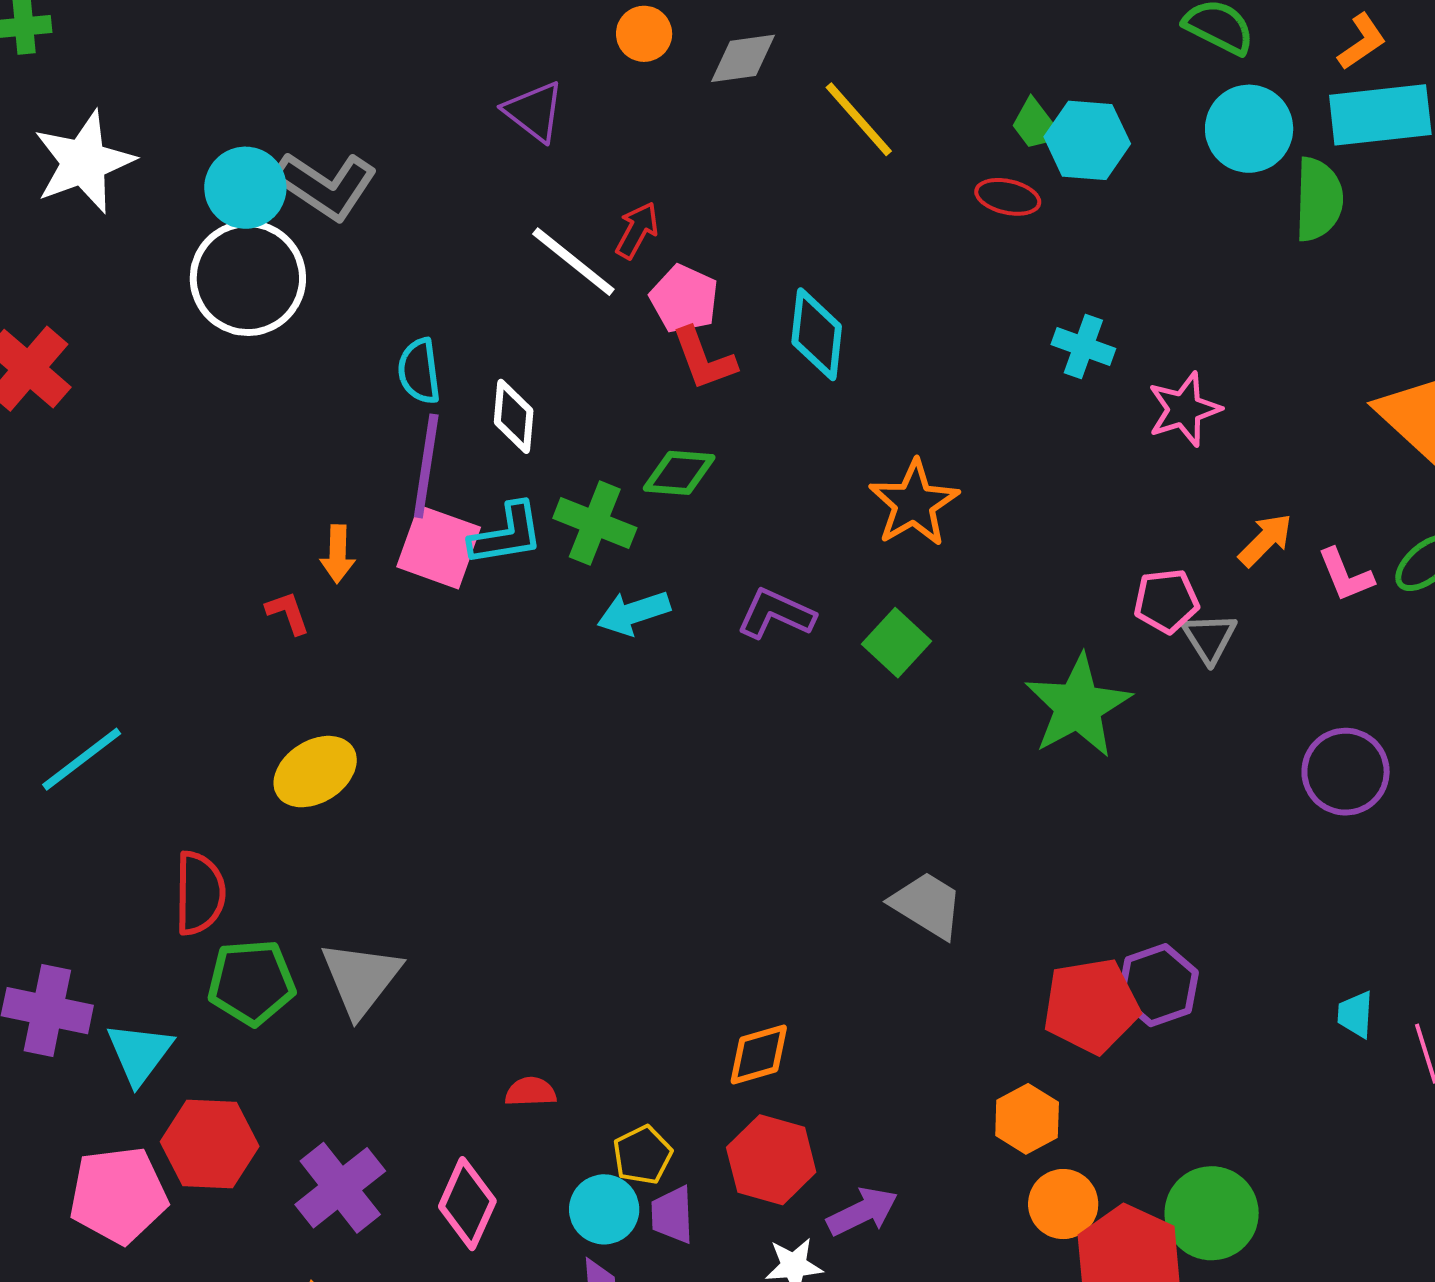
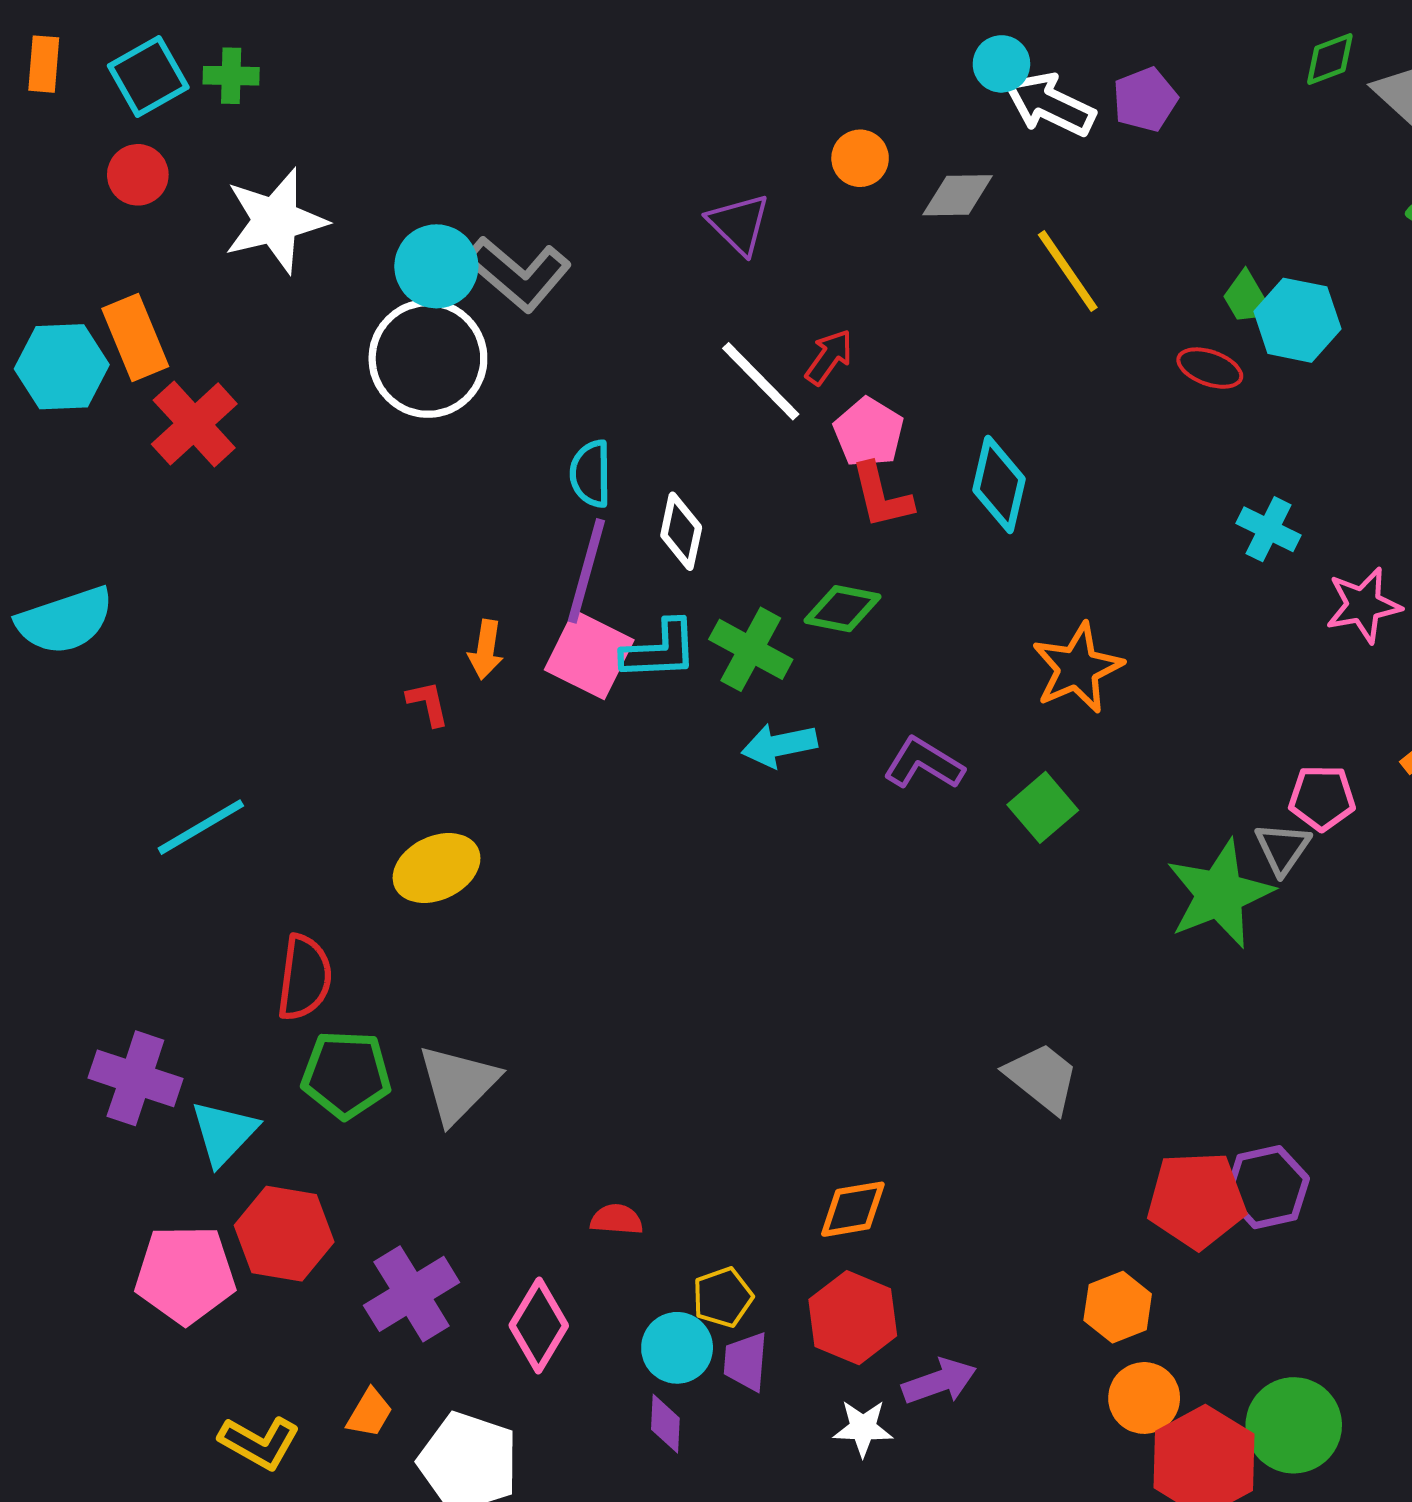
gray triangle: (1209, 638) -> (1283, 848), moved

